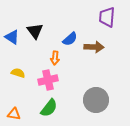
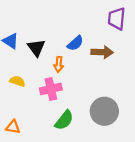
black triangle: (35, 31) -> (36, 48), moved
green semicircle: (49, 108) -> (64, 120), moved

